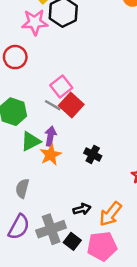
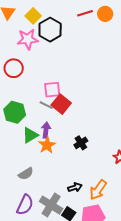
pink square: (61, 87) -> (52, 90), turned 36
black cross: (93, 154) -> (81, 143), turned 32
gray semicircle: (22, 188) -> (26, 174), turned -133
gray cross: (51, 229) -> (51, 205), turned -35

